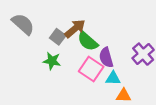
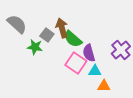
brown arrow: (75, 29) -> (62, 28), turned -66
green star: (52, 61) -> (35, 47), moved

